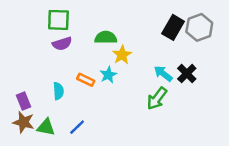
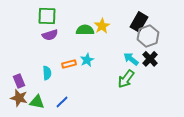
gray hexagon: (199, 27) -> (148, 36), moved
yellow star: (122, 55) -> (102, 26), moved
orange rectangle: (86, 80) -> (69, 64), turned -40

